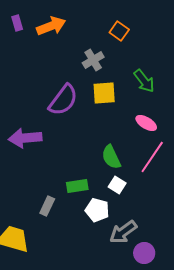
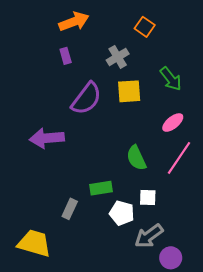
purple rectangle: (17, 23) -> (66, 56), moved
pink ellipse: (146, 123) -> (173, 123), turned -70
white square: (117, 185) -> (148, 197), moved, turned -30

